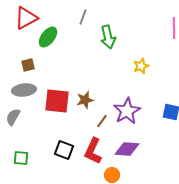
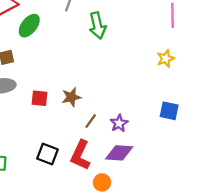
yellow star: (141, 66) -> (166, 59), moved
red square: (57, 101) -> (39, 98), size x0.6
purple star: (127, 111) -> (119, 123), moved, size x0.6

